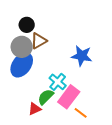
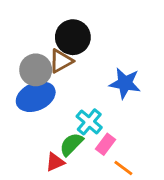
black circle: (27, 25) -> (73, 37), moved, size x1.5
blue ellipse: (22, 65) -> (36, 97), turned 30
pink rectangle: (69, 97) -> (106, 144), size x0.6

